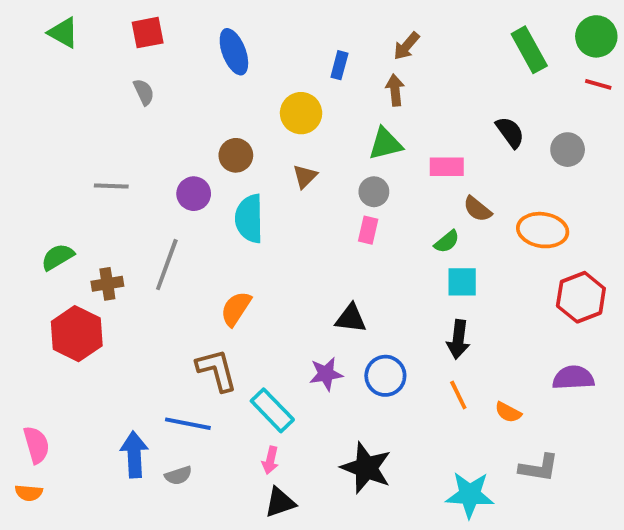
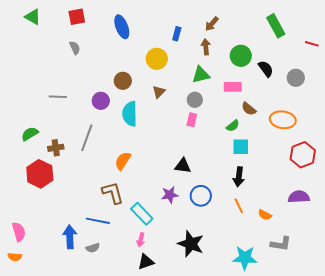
green circle: (596, 36) -> (241, 56), moved

